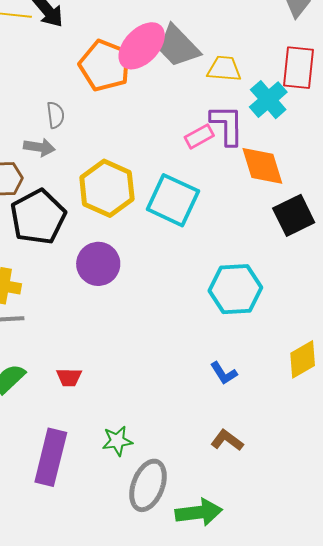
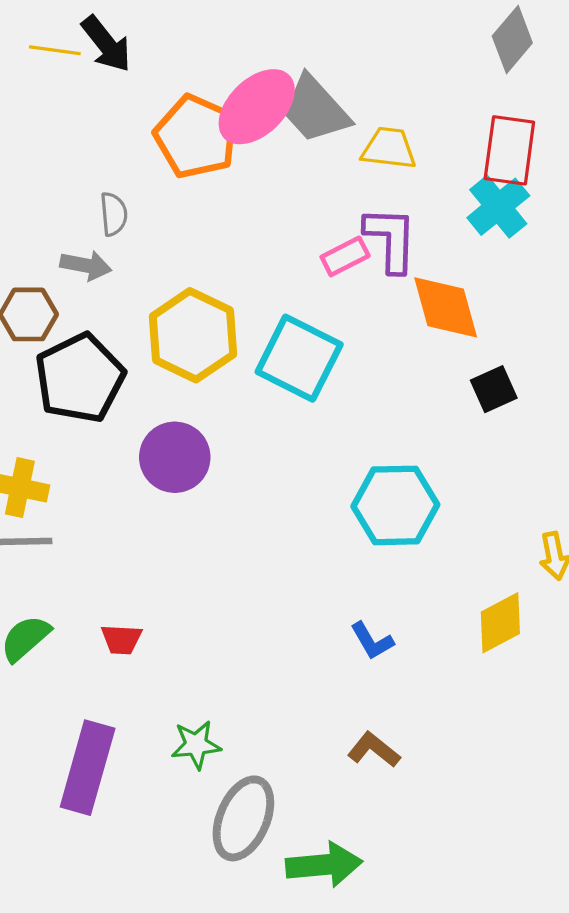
cyan cross: (268, 100) -> (498, 207), moved
black square: (294, 215) -> (494, 389), size x0.7

